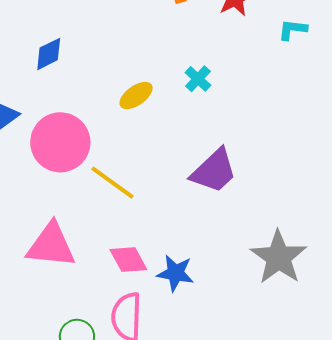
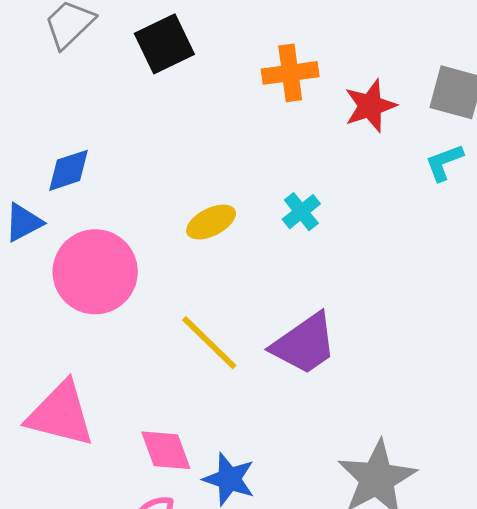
cyan L-shape: (293, 30) -> (444, 162), turned -36
blue diamond: (49, 54) -> (68, 170), moved
yellow line: (112, 183) -> (209, 343), moved

